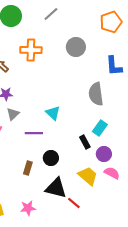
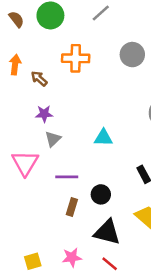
cyan triangle: (53, 113) -> (103, 138), turned -42
purple line: (34, 133) -> (67, 177), moved
red line: (74, 203) -> (110, 264), moved

